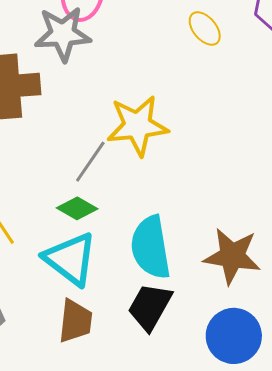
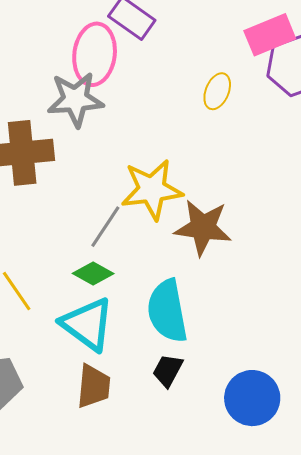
yellow ellipse: (205, 29) -> (217, 91), turned 63
brown star: (232, 256) -> (203, 227), moved
black trapezoid: (150, 307) -> (168, 370), size x0.7

